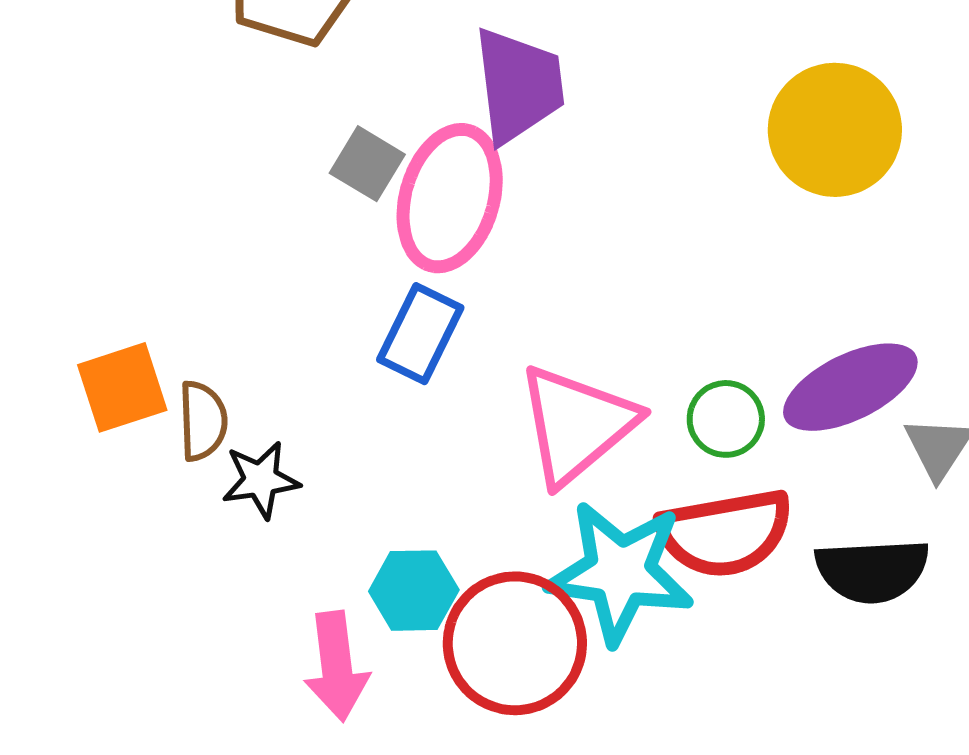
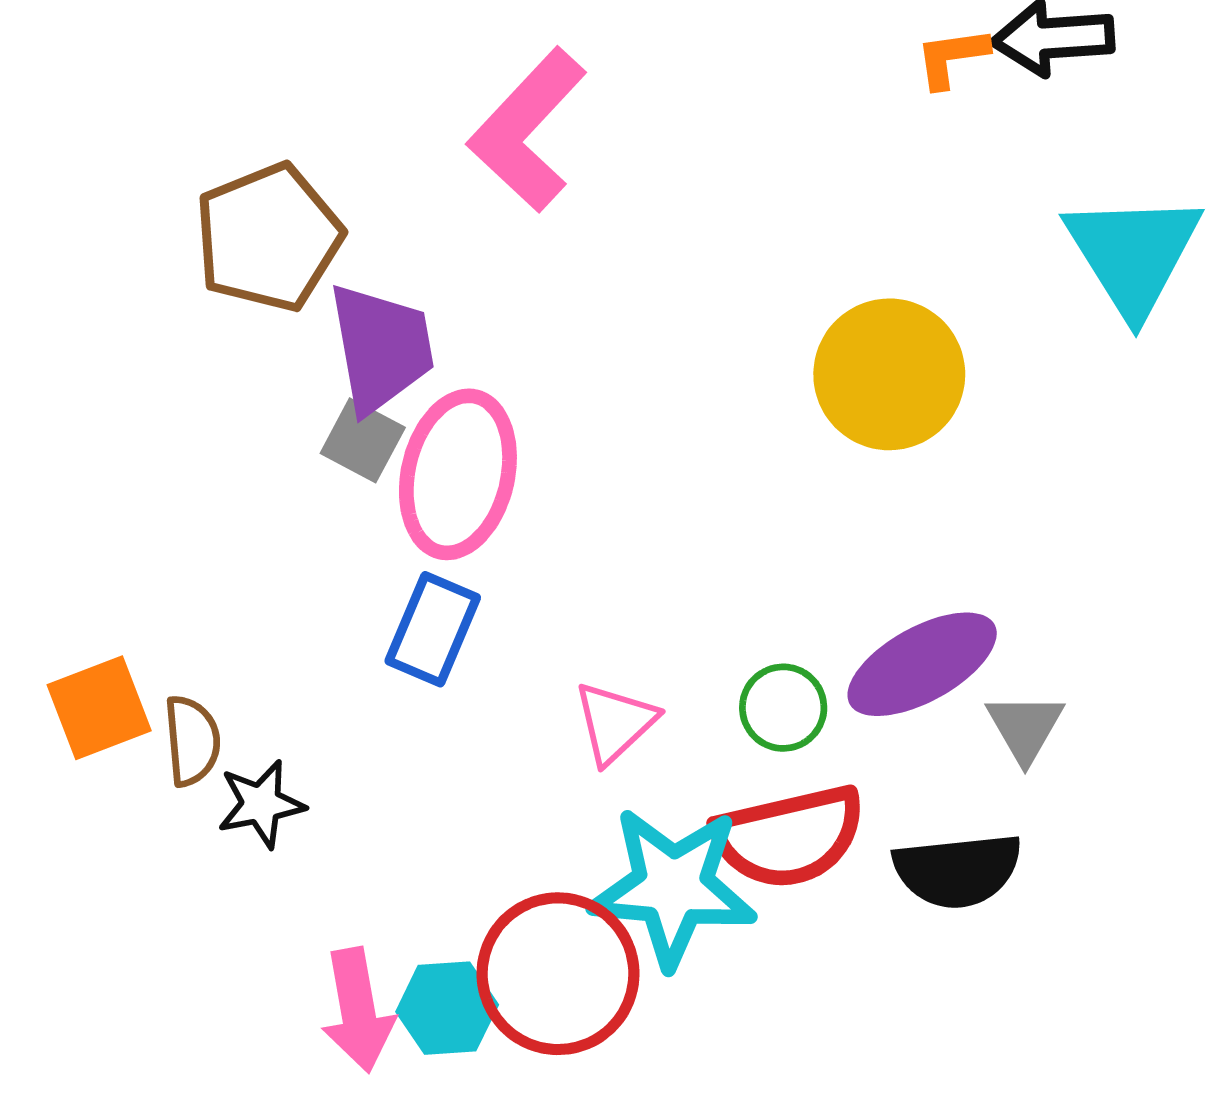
purple trapezoid: (519, 85) -> (381, 348), moved
pink triangle: (577, 424) -> (615, 723), size x0.6
cyan hexagon: (414, 591) -> (447, 1008), moved

